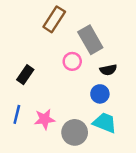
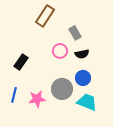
gray rectangle: (90, 40) -> (75, 33), size x0.6
black semicircle: (108, 70) -> (82, 54), moved
gray circle: (75, 132) -> (62, 89), moved

